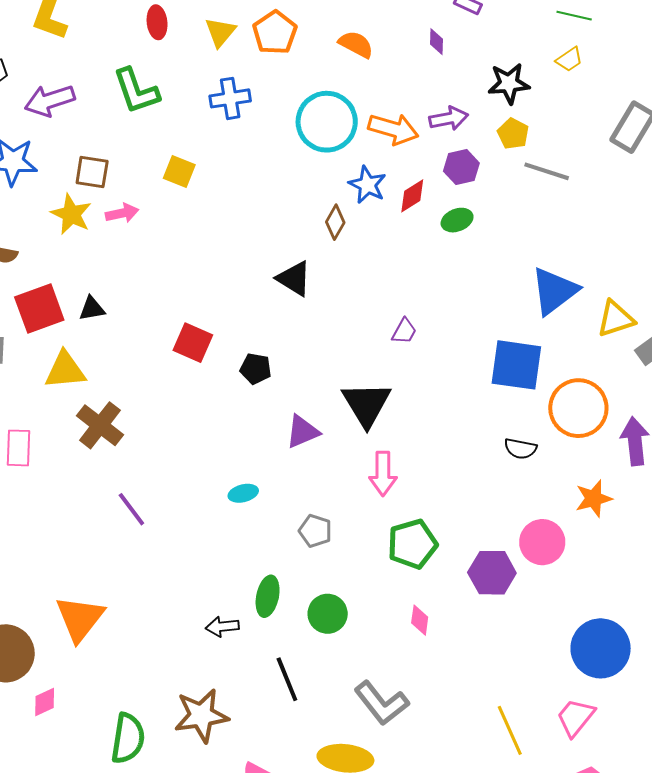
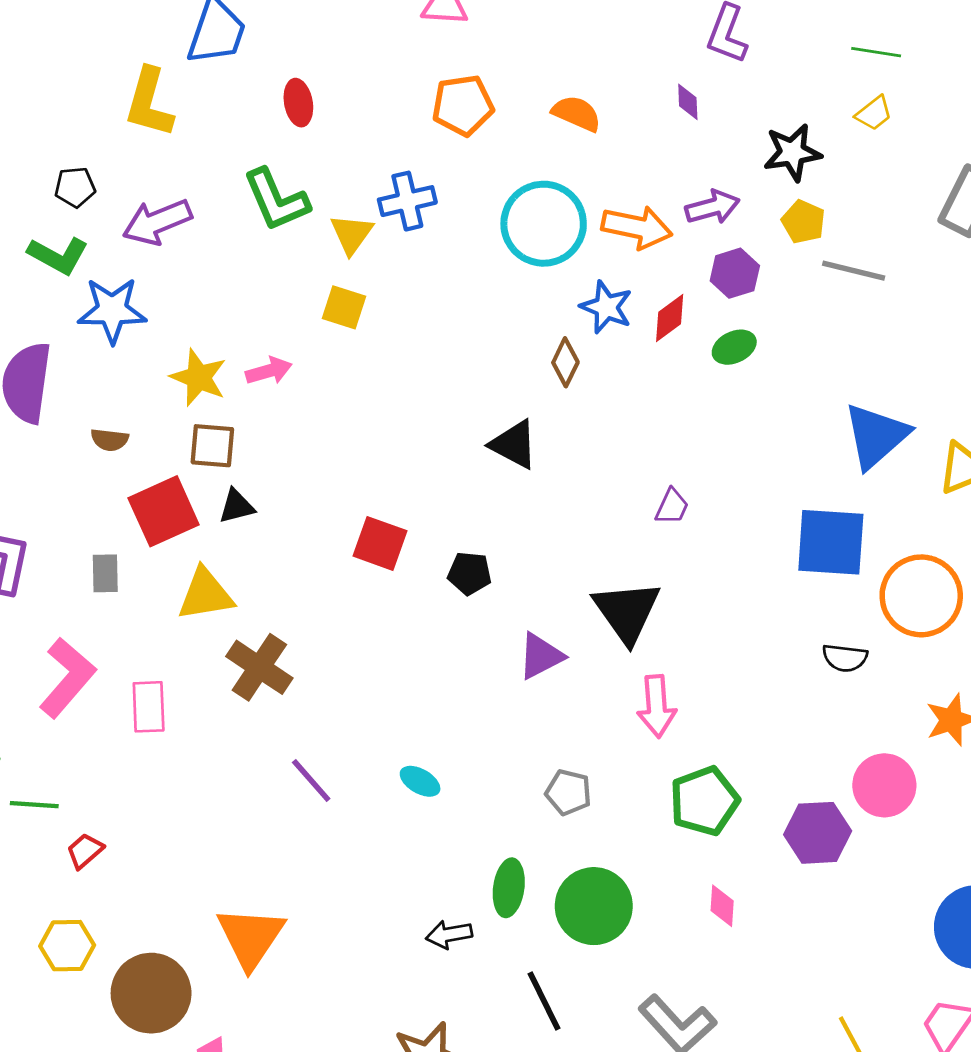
yellow triangle: (220, 32) -> (352, 234), moved
orange pentagon: (275, 33) -> (463, 105), turned 30
brown square: (92, 172) -> (212, 446), moved
cyan ellipse: (243, 493) -> (420, 781), moved, turned 48
green circle: (328, 614) -> (594, 906), size x1.4

